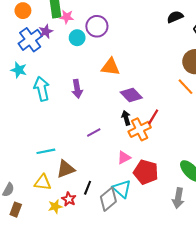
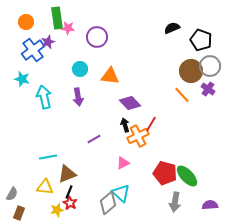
cyan circle: (77, 38) -> (80, 69), moved
red pentagon: (146, 172) -> (165, 173), moved
black line: (88, 188) -> (69, 192), moved

